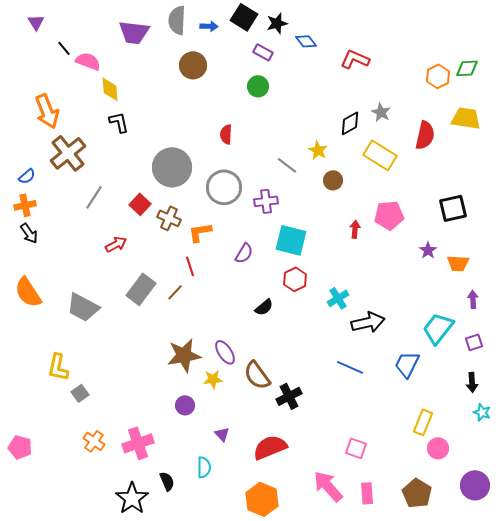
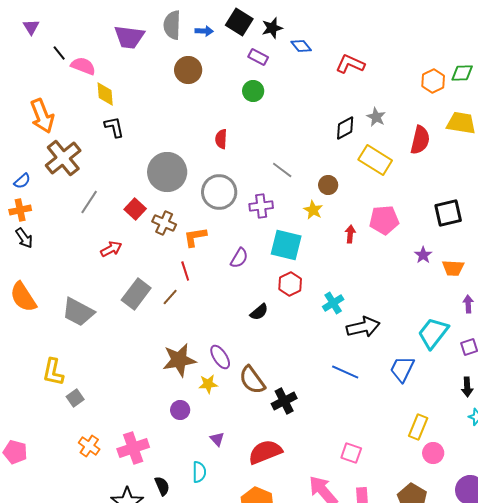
yellow star: (318, 150) -> (313, 210), moved

